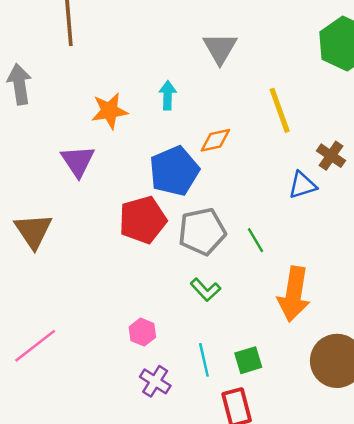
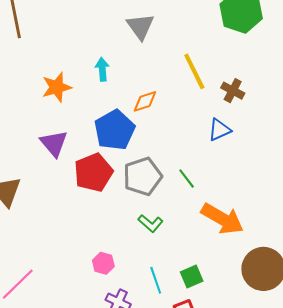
brown cross: (331, 156) -> (233, 91), moved
purple triangle: (78, 161) -> (54, 143), moved
orange arrow: (294, 294) -> (222, 219), turned -63

